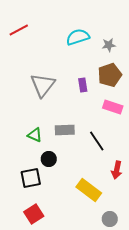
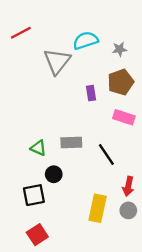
gray triangle: (43, 85) -> (57, 61), moved
yellow rectangle: (89, 190) -> (98, 208), turned 65
gray circle: (110, 219) -> (128, 210), moved

